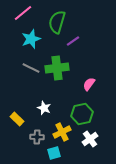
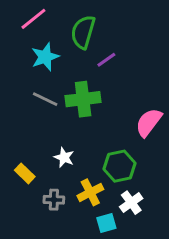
pink semicircle: (89, 84) -> (149, 122), moved, size x1.5
cyan square: (54, 153) -> (106, 223), moved

